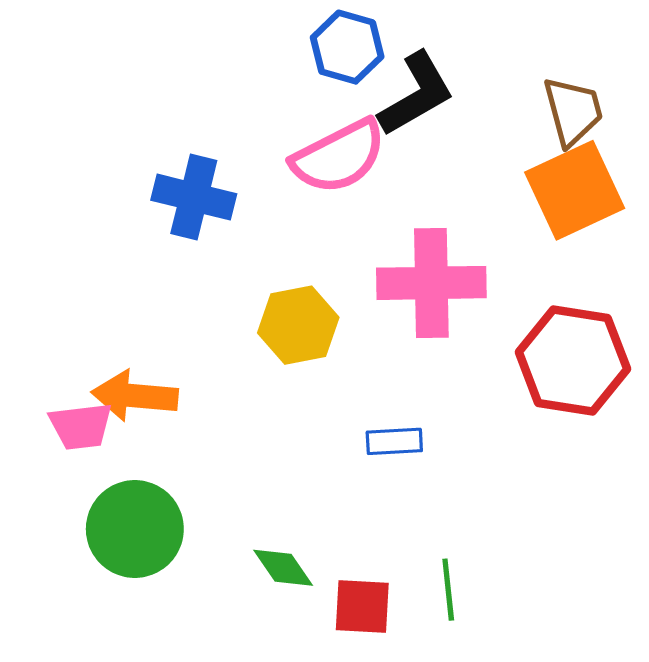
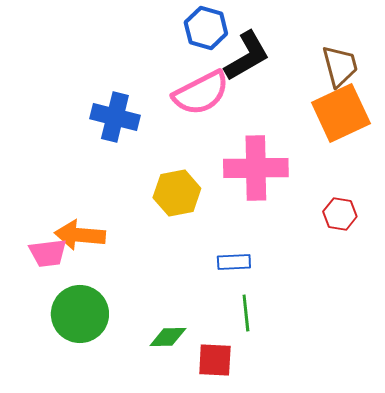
red hexagon: (573, 360) -> (340, 214), size x0.5
green diamond: (283, 568) -> (168, 337), turned -57
green line: (448, 590) -> (246, 313), moved

